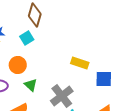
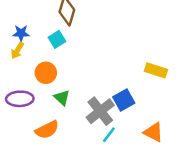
yellow rectangle: (80, 63) -> (156, 70), moved
blue square: (104, 79) -> (124, 100), moved, turned -30

